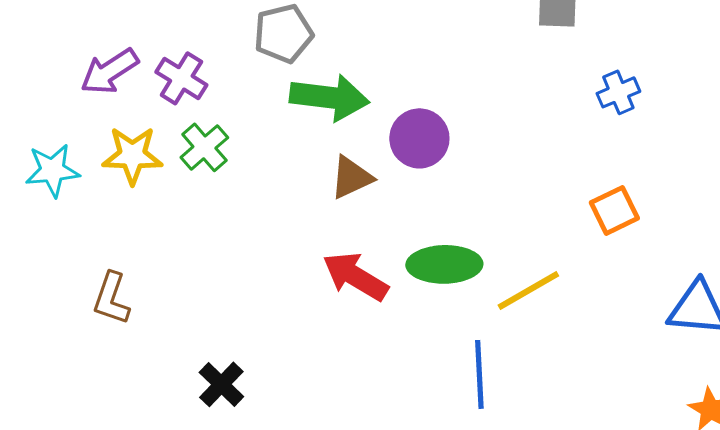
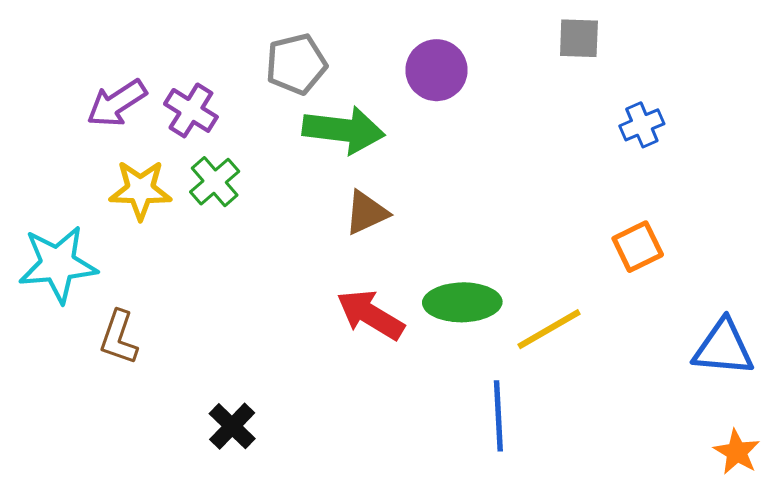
purple circle: (419, 138) -> (436, 70), moved
cyan star: (52, 170) -> (58, 264), moved, size x1.4

